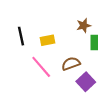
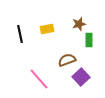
yellow rectangle: (48, 40) -> (47, 29), moved
pink line: (41, 67) -> (39, 79), moved

